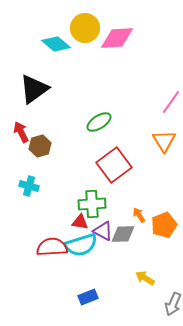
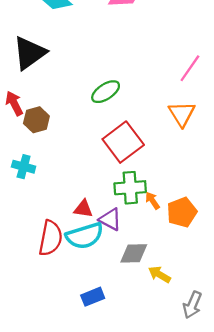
green cross: (92, 204) -> (130, 188), moved
gray diamond: (123, 234) -> (134, 253), moved
red semicircle: (52, 247) -> (51, 238), turned 104

